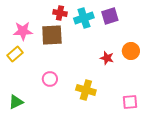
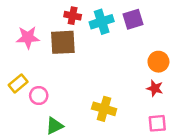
yellow rectangle: (15, 54) -> (18, 83), moved
red star: (107, 58) -> (155, 88), moved
pink circle: (50, 79) -> (39, 96), moved
green triangle: (16, 102) -> (54, 126), moved

